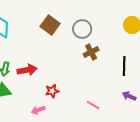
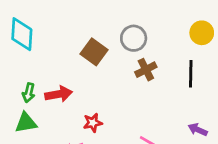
brown square: (50, 25) -> (94, 52), moved
black line: (124, 66) -> (191, 74), moved

